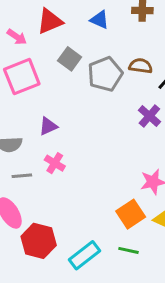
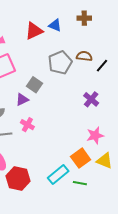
red triangle: (50, 21) -> (34, 31), moved
gray square: (70, 59) -> (34, 85), moved
purple cross: (149, 116) -> (91, 99), moved
cyan rectangle: (84, 255) -> (58, 174), moved

